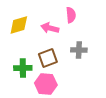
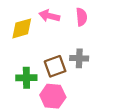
pink arrow: (50, 28) -> (49, 16), moved
gray cross: (79, 50) -> (79, 58), moved

